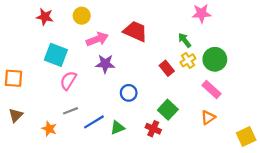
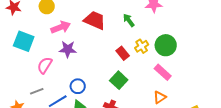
green arrow: (185, 40) -> (129, 20), moved
pink semicircle: (68, 81) -> (45, 65), moved
blue circle: (129, 93) -> (78, 86), moved
green square: (168, 110) -> (119, 80), moved

